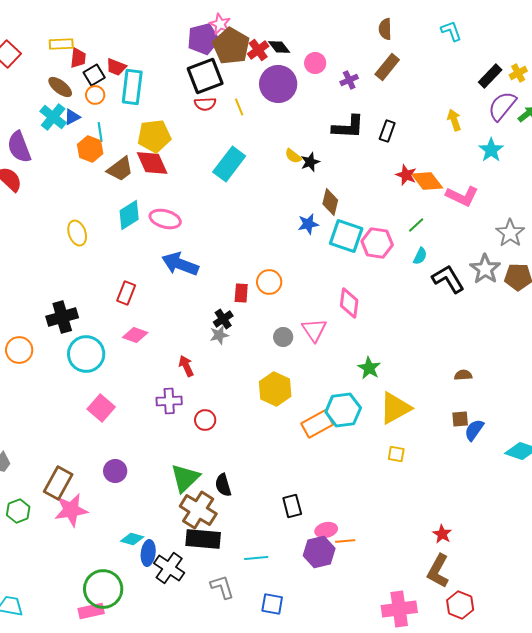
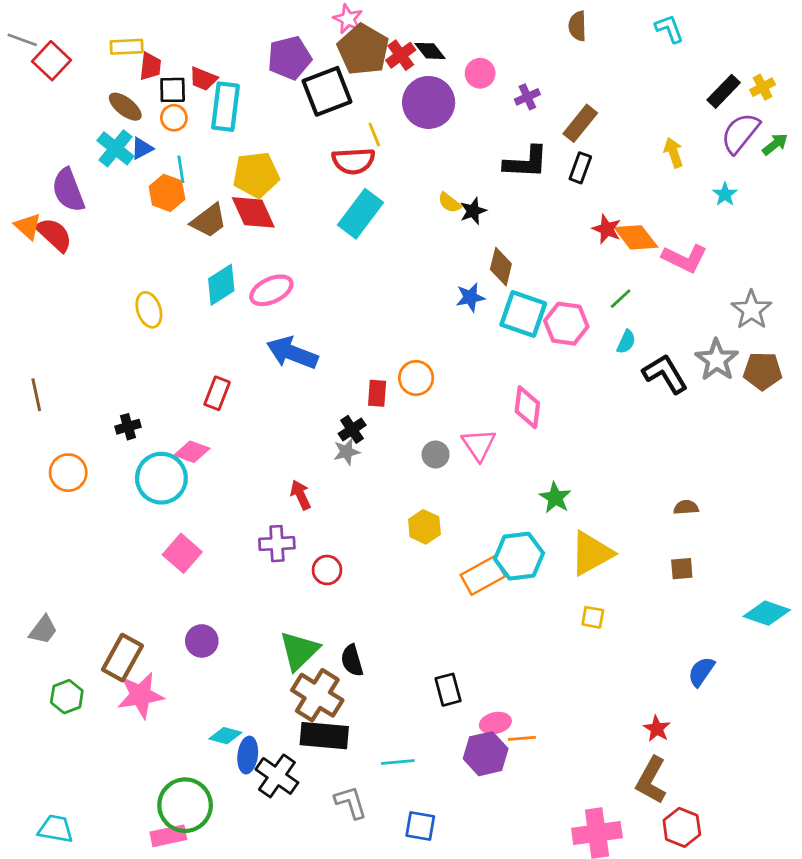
purple pentagon: (203, 39) -> (289, 58), moved
brown rectangle: (387, 67) -> (580, 123), moved
black square: (94, 75) -> (173, 90), turned 30
red semicircle: (205, 104) -> (353, 161), moved, size x1.4
cyan star: (491, 150) -> (725, 194), size x0.7
pink ellipse: (165, 219) -> (271, 290), turned -40
black cross: (62, 317) -> (128, 427), size x0.6
pink diamond: (135, 335) -> (192, 452), moved
yellow hexagon: (275, 389) -> (424, 527), size x0.7
blue semicircle: (474, 430) -> (701, 672), moved

